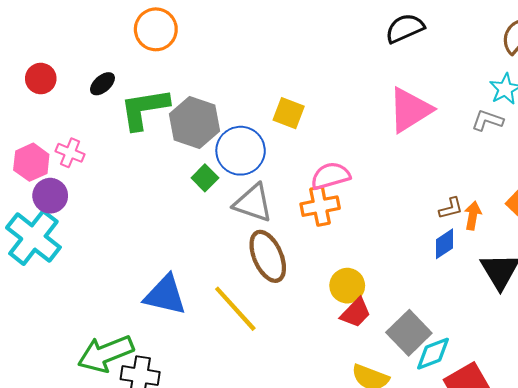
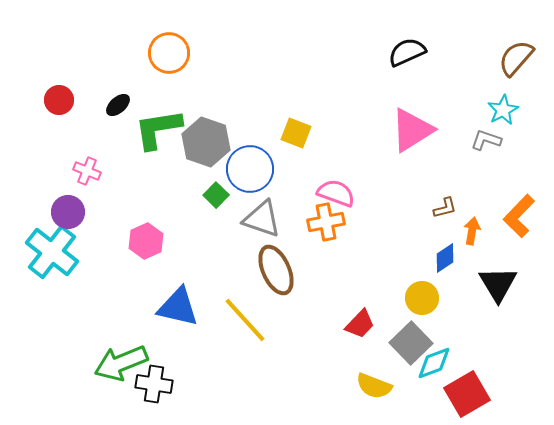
pink hexagon: (31, 162) -> (146, 241), moved
pink semicircle: (330, 176) -> (336, 193), turned 36
brown L-shape: (451, 208) -> (445, 208), moved
yellow circle: (347, 286) -> (422, 298), moved

